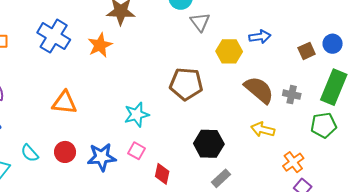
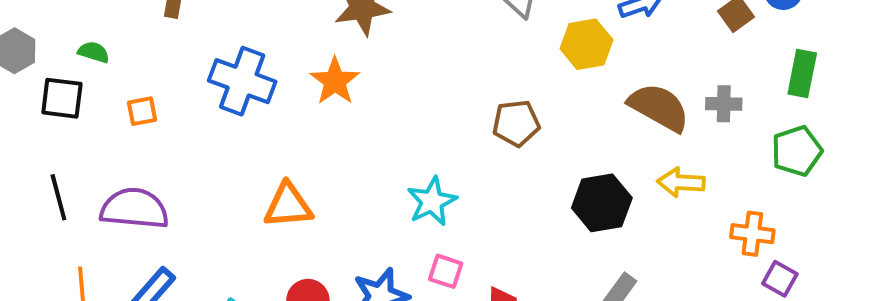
brown pentagon: (186, 84) -> (516, 123), size x0.7
green rectangle: (334, 87) -> (802, 74), size x0.7
black hexagon: (209, 144) -> (602, 203), moved
orange cross: (293, 162) -> (752, 234), turned -35

